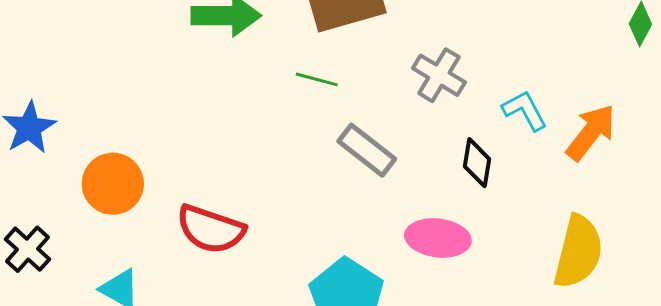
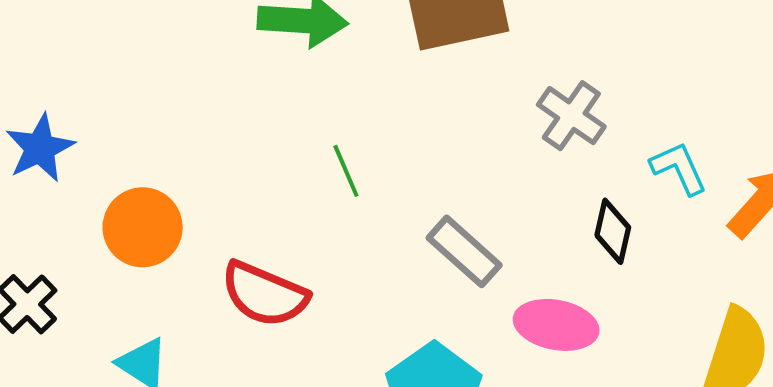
green line: (317, 79) -> (346, 171), moved, turned 48
gray rectangle: (367, 150) -> (464, 251), moved

